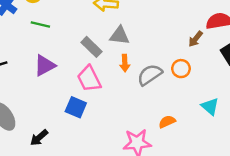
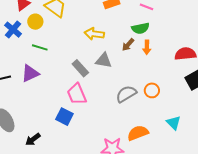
brown arrow: (196, 39) -> (128, 45), moved
orange arrow: (125, 63) -> (147, 47), moved
purple triangle: (45, 65) -> (30, 73), moved
orange semicircle: (167, 122) -> (138, 133), size x1.5

